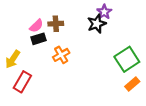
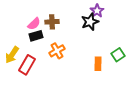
green square: (127, 59) -> (118, 55), size x0.6
red rectangle: (22, 82) -> (27, 65), moved
orange rectangle: (132, 84) -> (98, 64), moved, turned -48

